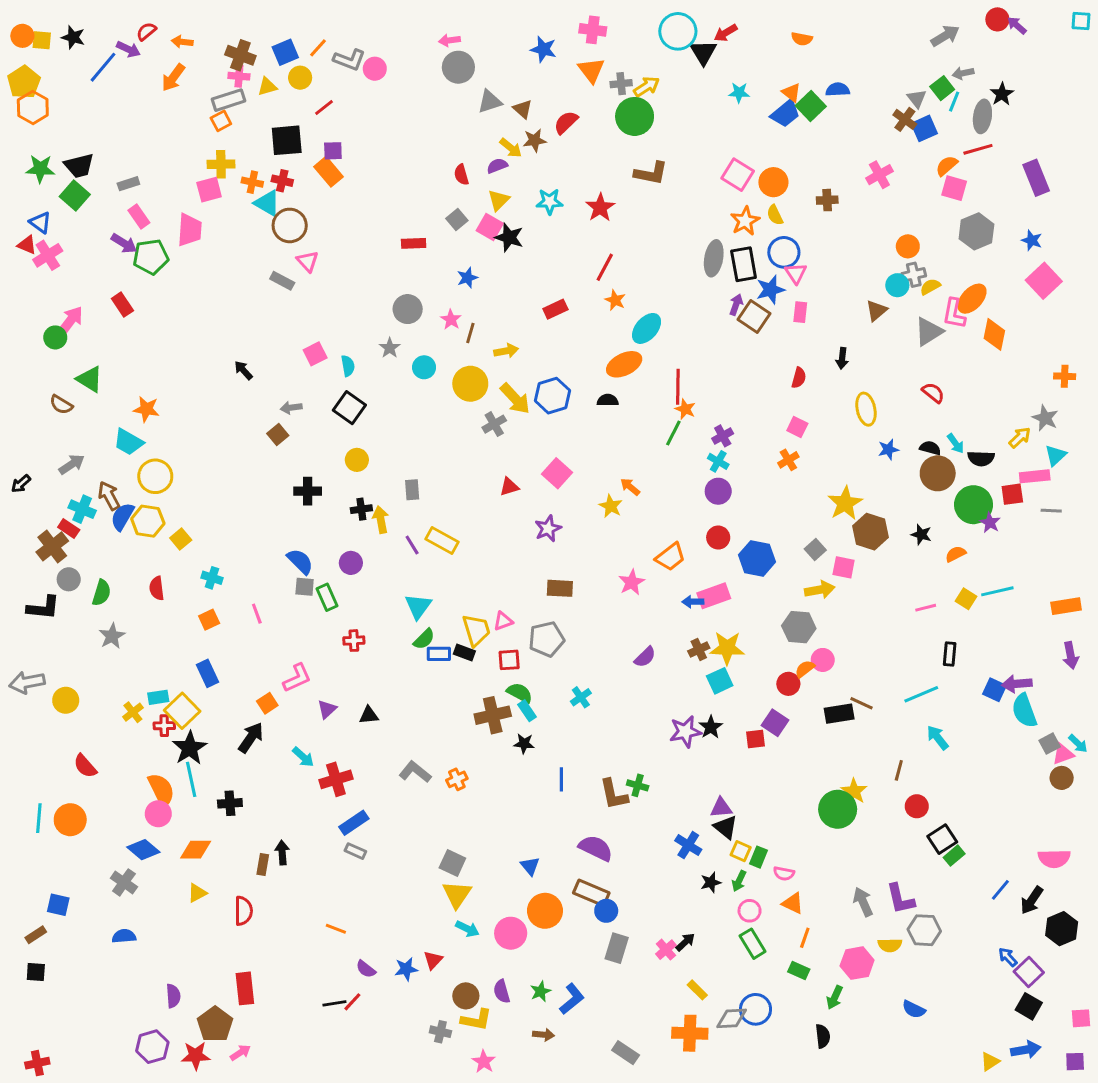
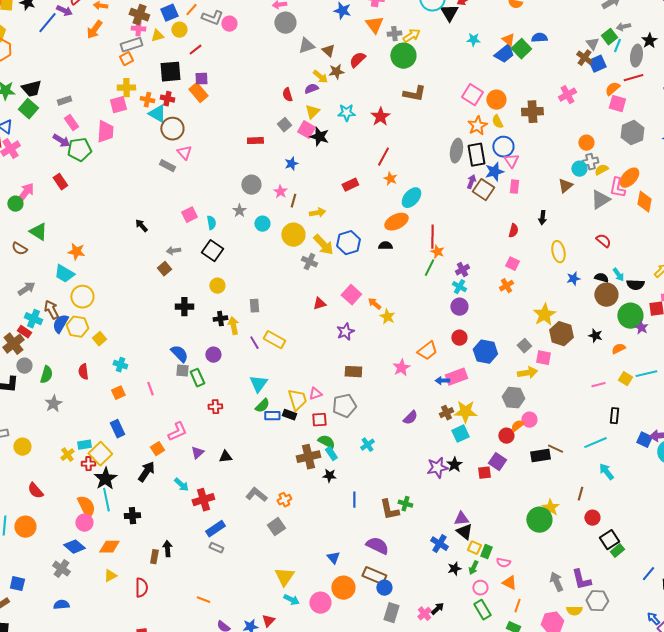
brown cross: (827, 200) -> (532, 112), size x1.5
gray cross: (494, 424) -> (309, 262), turned -35
orange arrow: (630, 487) -> (374, 304), moved
gray square: (452, 863) -> (276, 527), moved, turned 30

